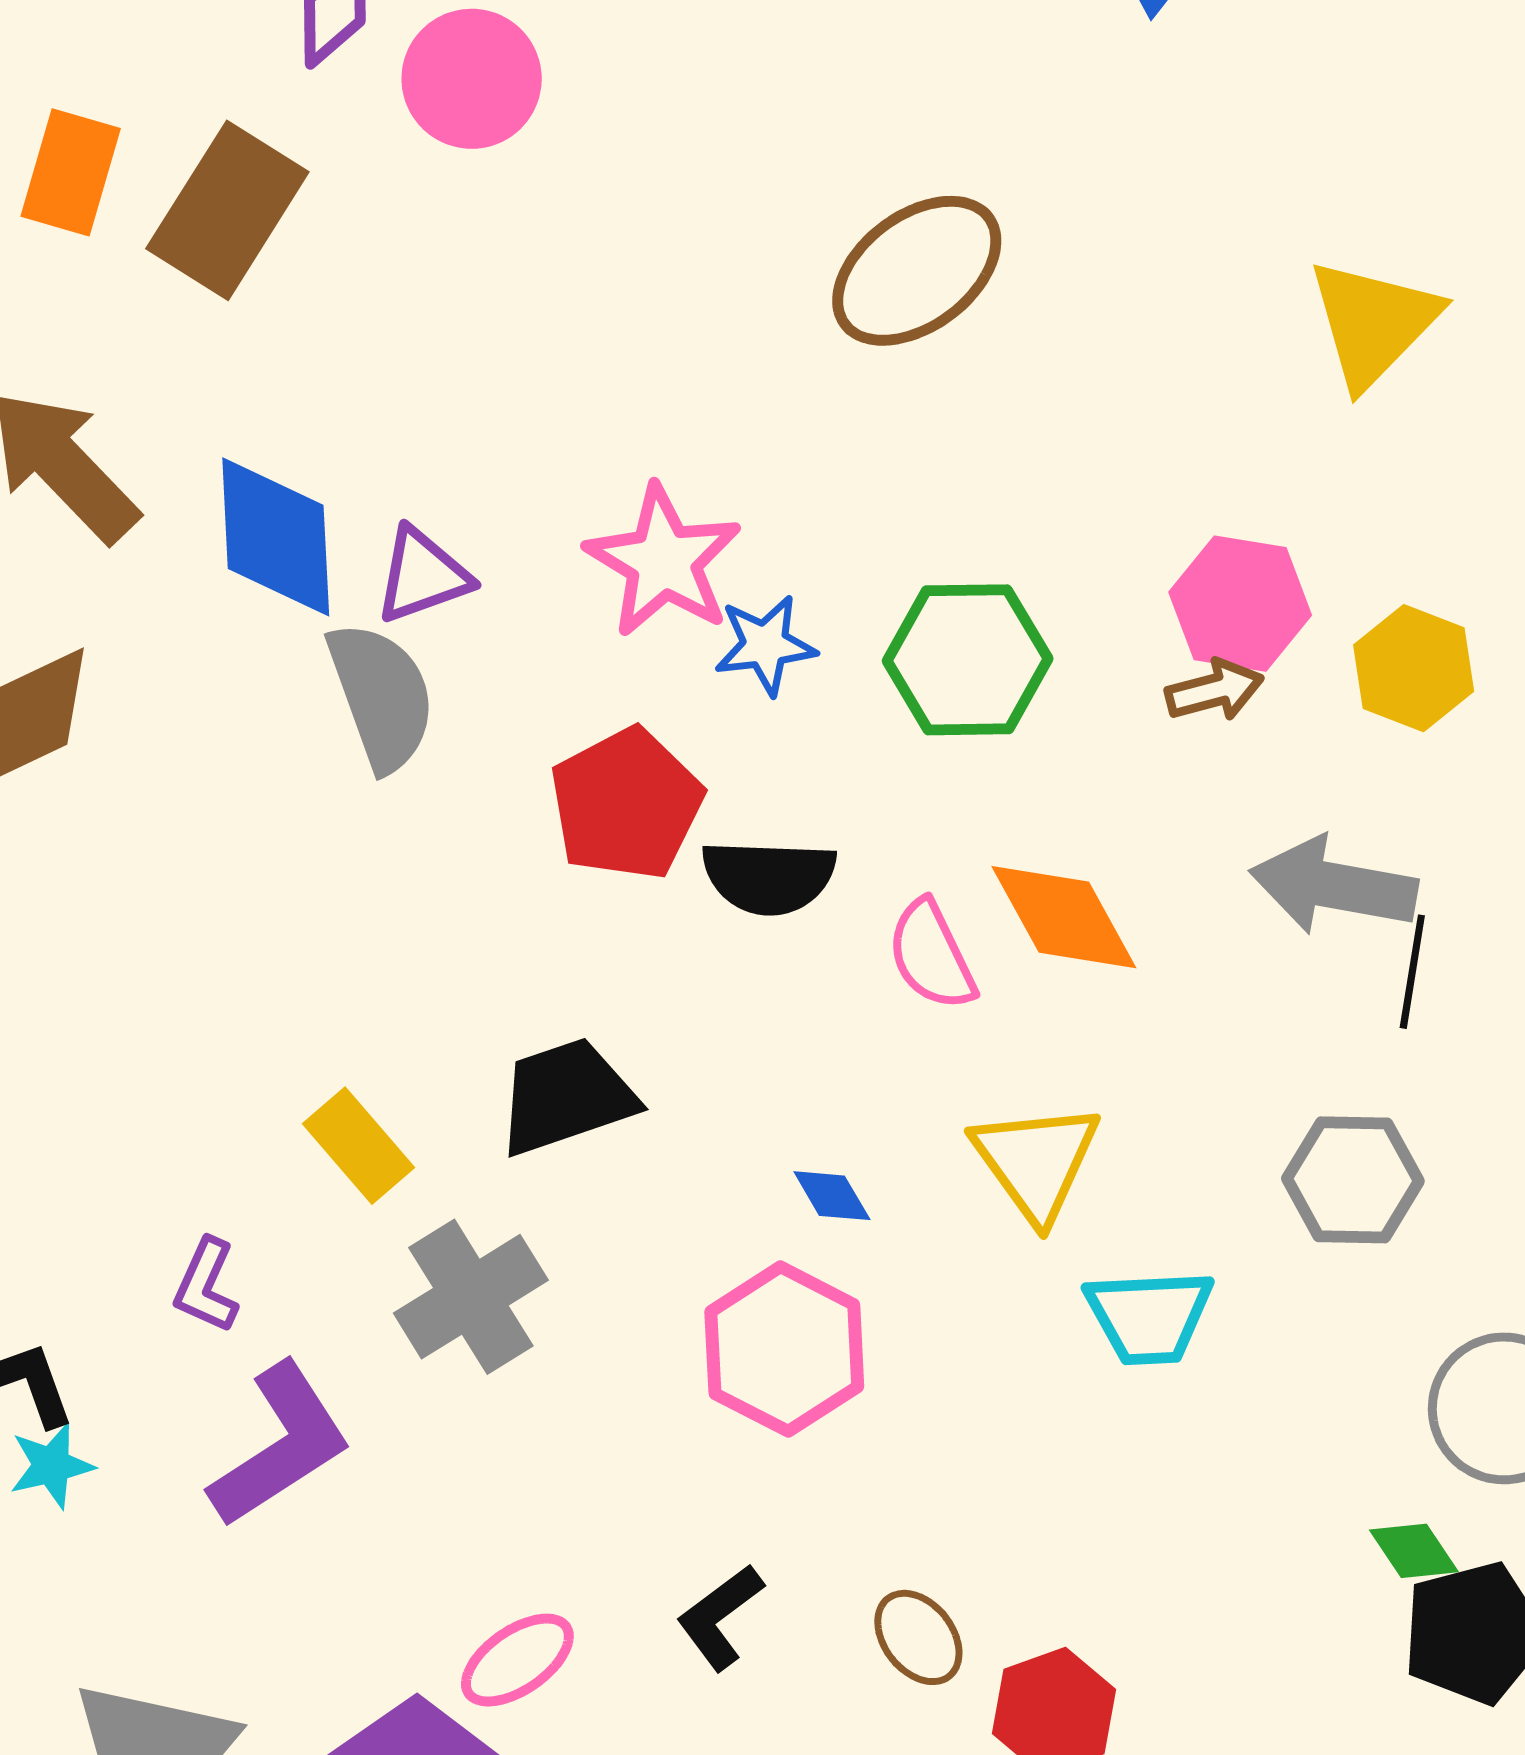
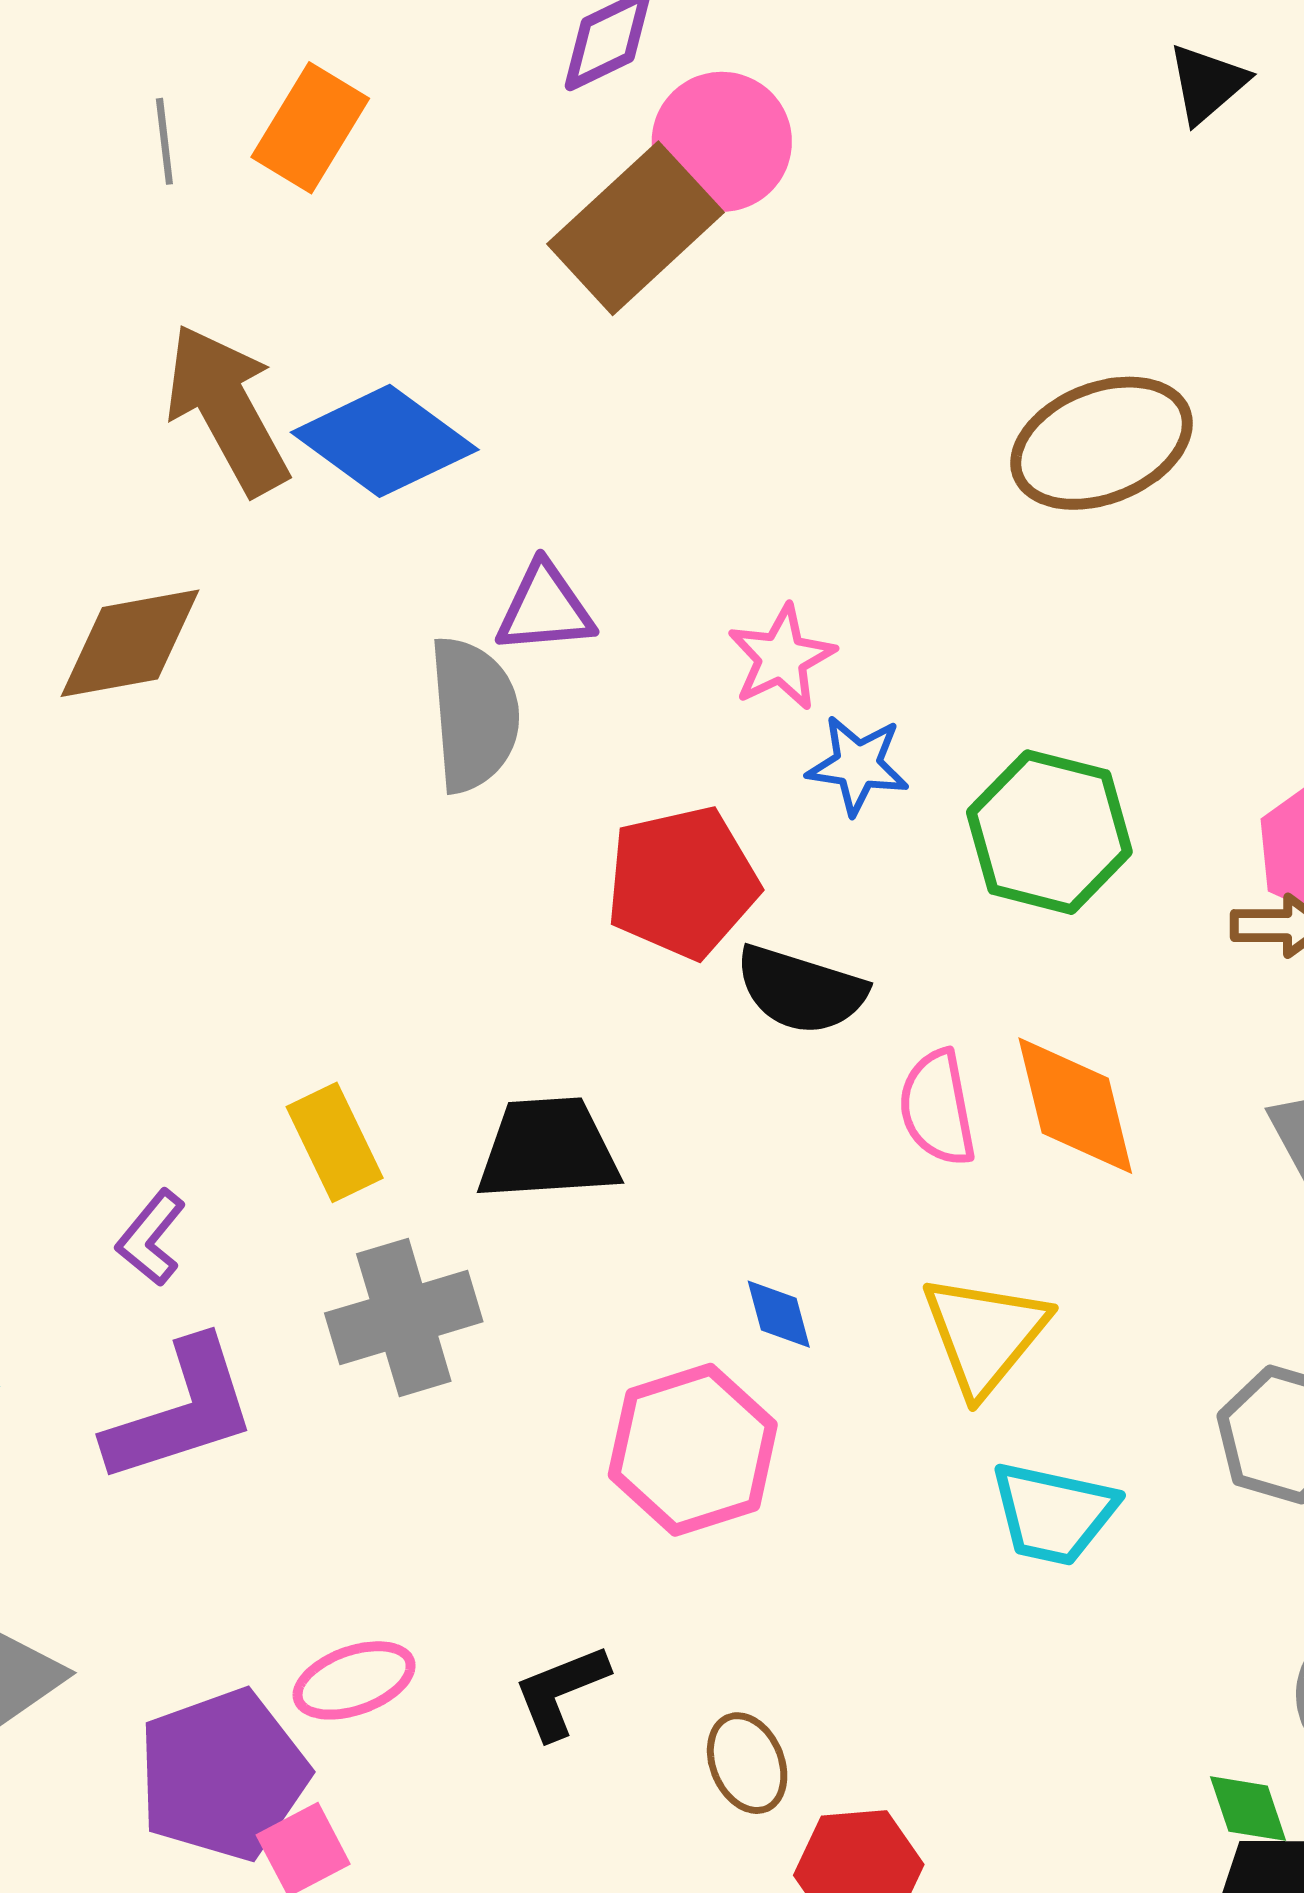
brown rectangle: (227, 210) -> (635, 228), moved
blue diamond: (276, 537) -> (385, 441), moved, turned -66
pink star: (663, 561) -> (781, 658), size x0.7

